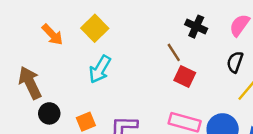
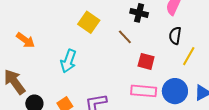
yellow square: (95, 28) -> (89, 22), moved
red square: (185, 77) -> (146, 61), moved

